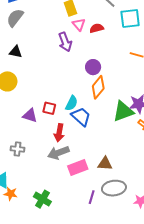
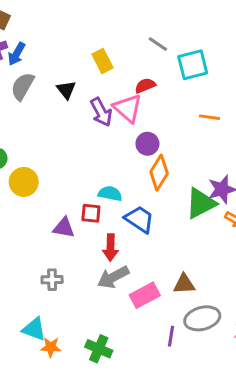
pink triangle: (79, 24) -> (128, 108), moved, size x1.5
black triangle: (16, 52) -> (66, 90), moved, turned 48
cyan semicircle: (71, 103) -> (110, 194), moved, turned -98

